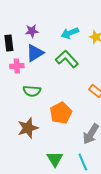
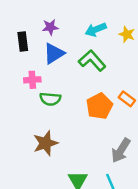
pink cross: (17, 66) -> (32, 80), moved
orange pentagon: (61, 113) -> (99, 106), moved

